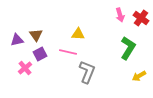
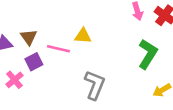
pink line: (68, 52) -> (58, 49), moved

